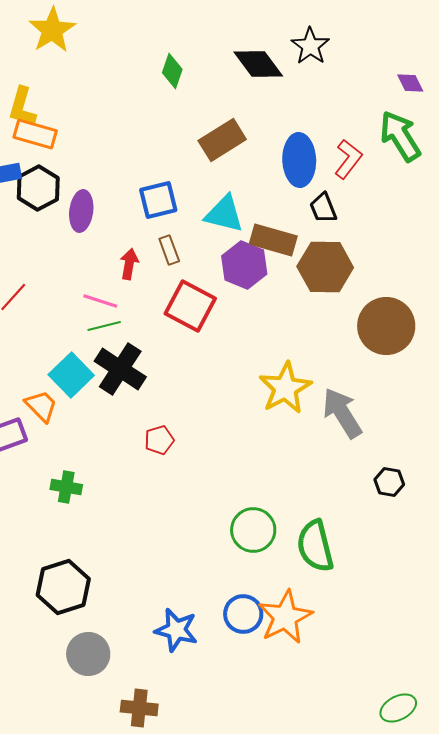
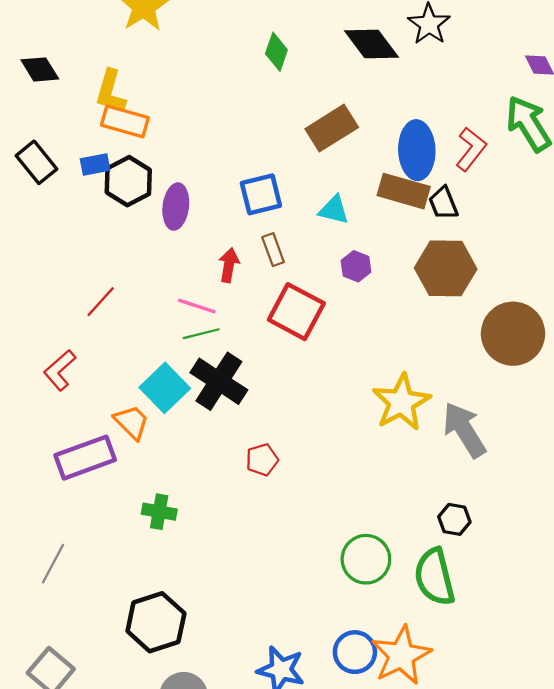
cyan triangle: (224, 214) -> (334, 210), size x0.7
brown rectangle: (273, 240) -> (404, 191), moved
purple hexagon: (244, 265) -> (356, 266), size x0.6
black hexagon: (389, 482) -> (454, 519), moved

